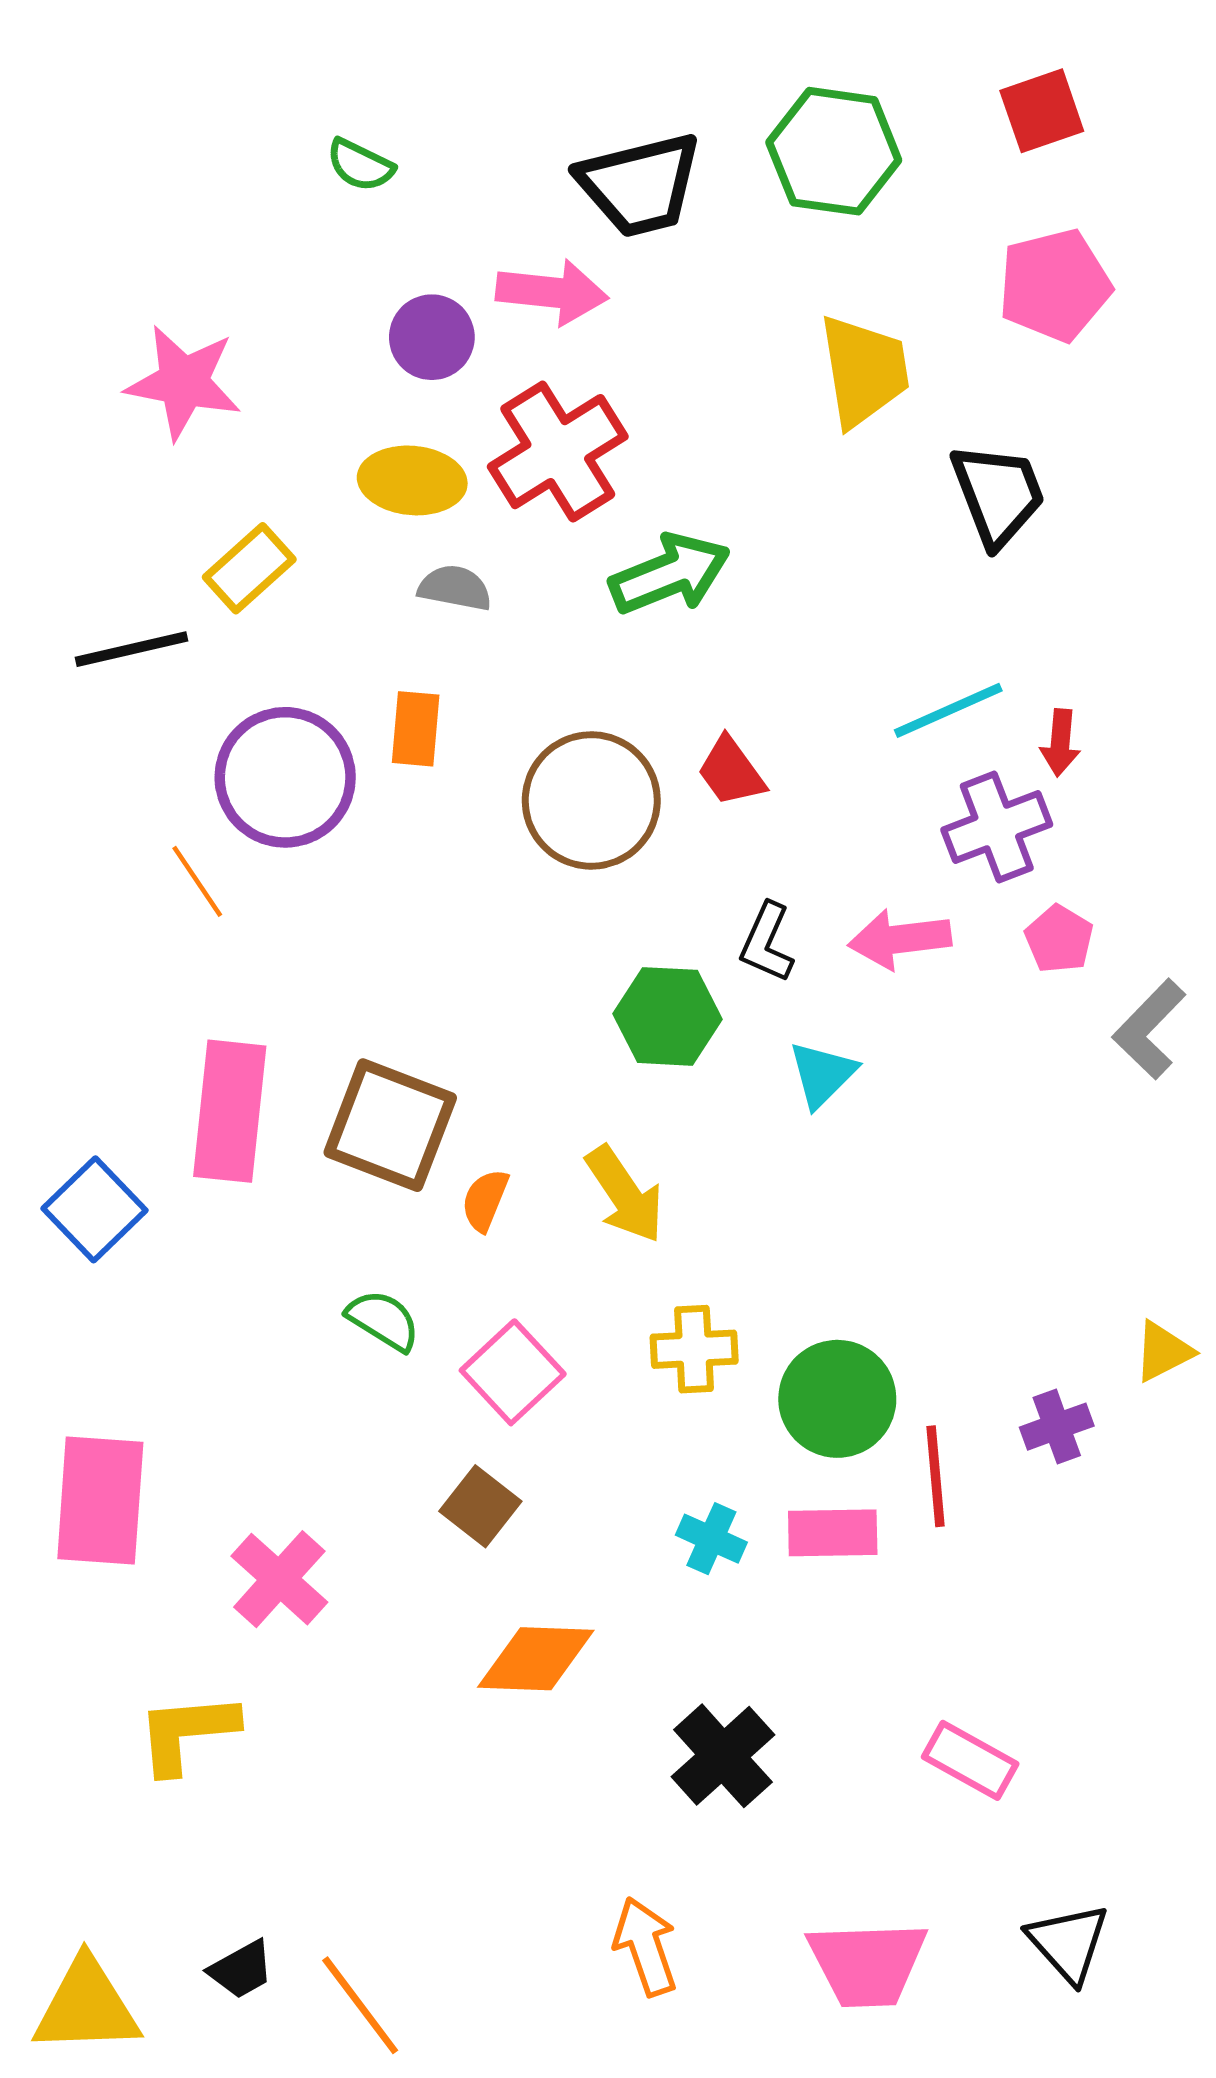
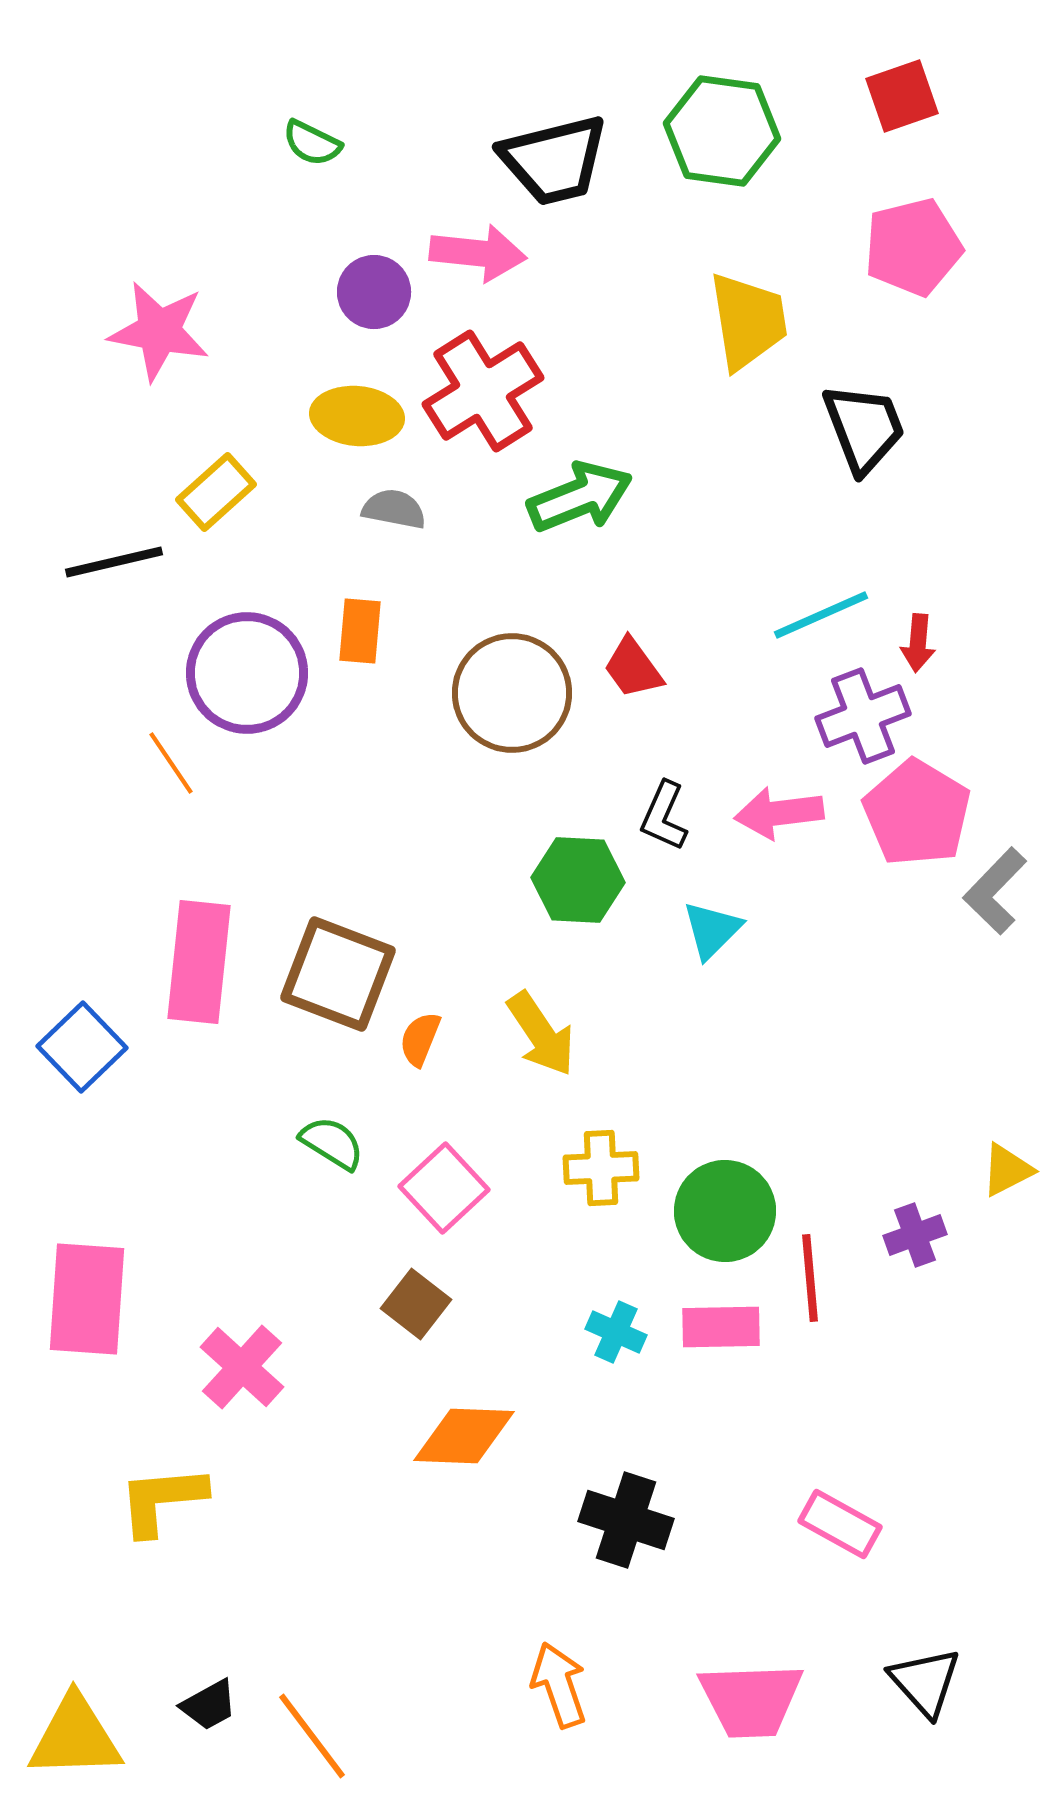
pink pentagon: (1059, 939) -> (917, 813), size x1.8
black cross: (723, 1756) -> (626, 1520), turned -30

